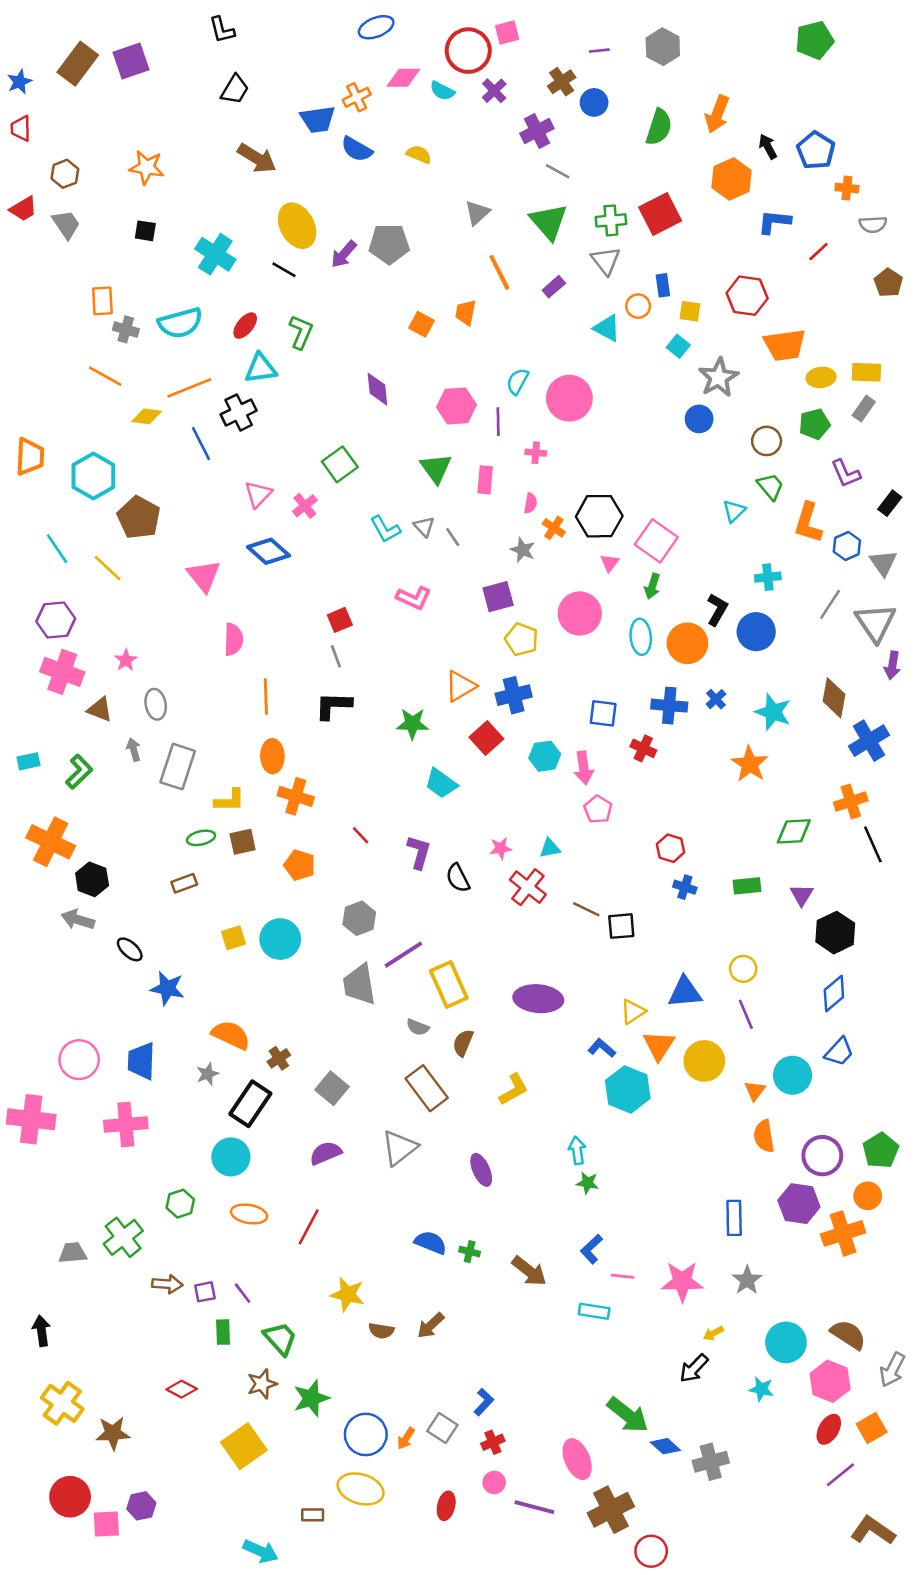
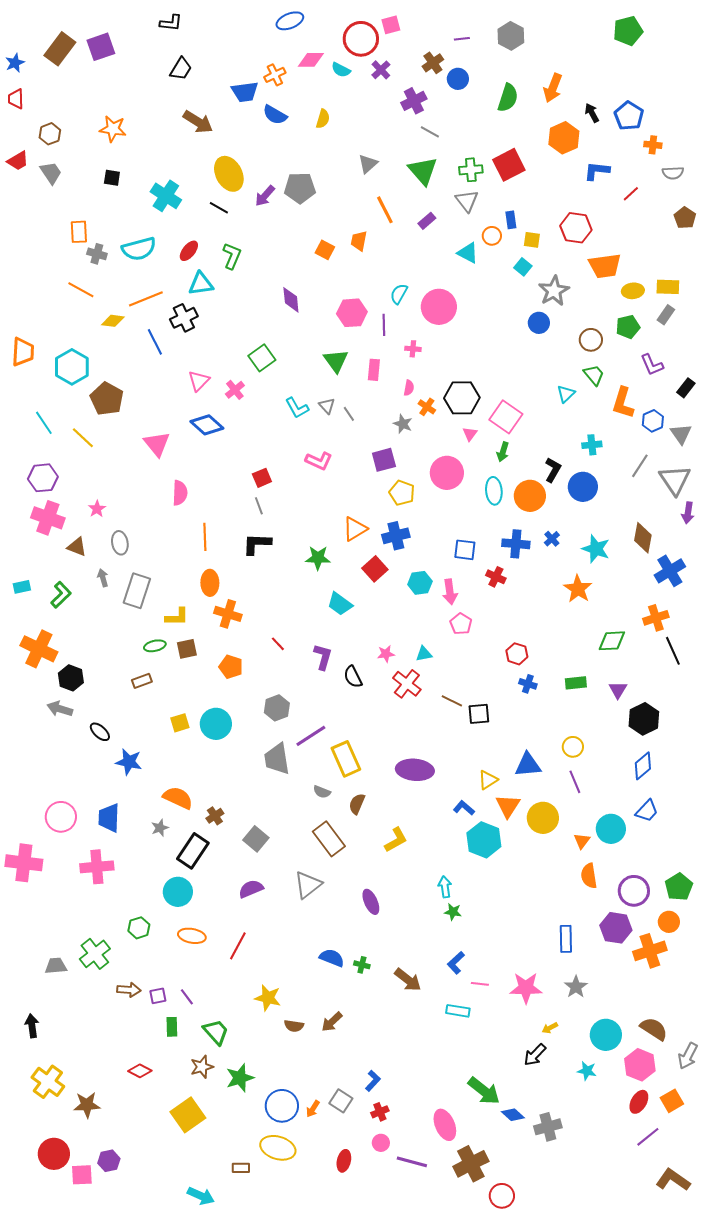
black L-shape: (222, 30) -> (171, 23), turned -70
yellow semicircle: (419, 154) -> (323, 119), turned 84

